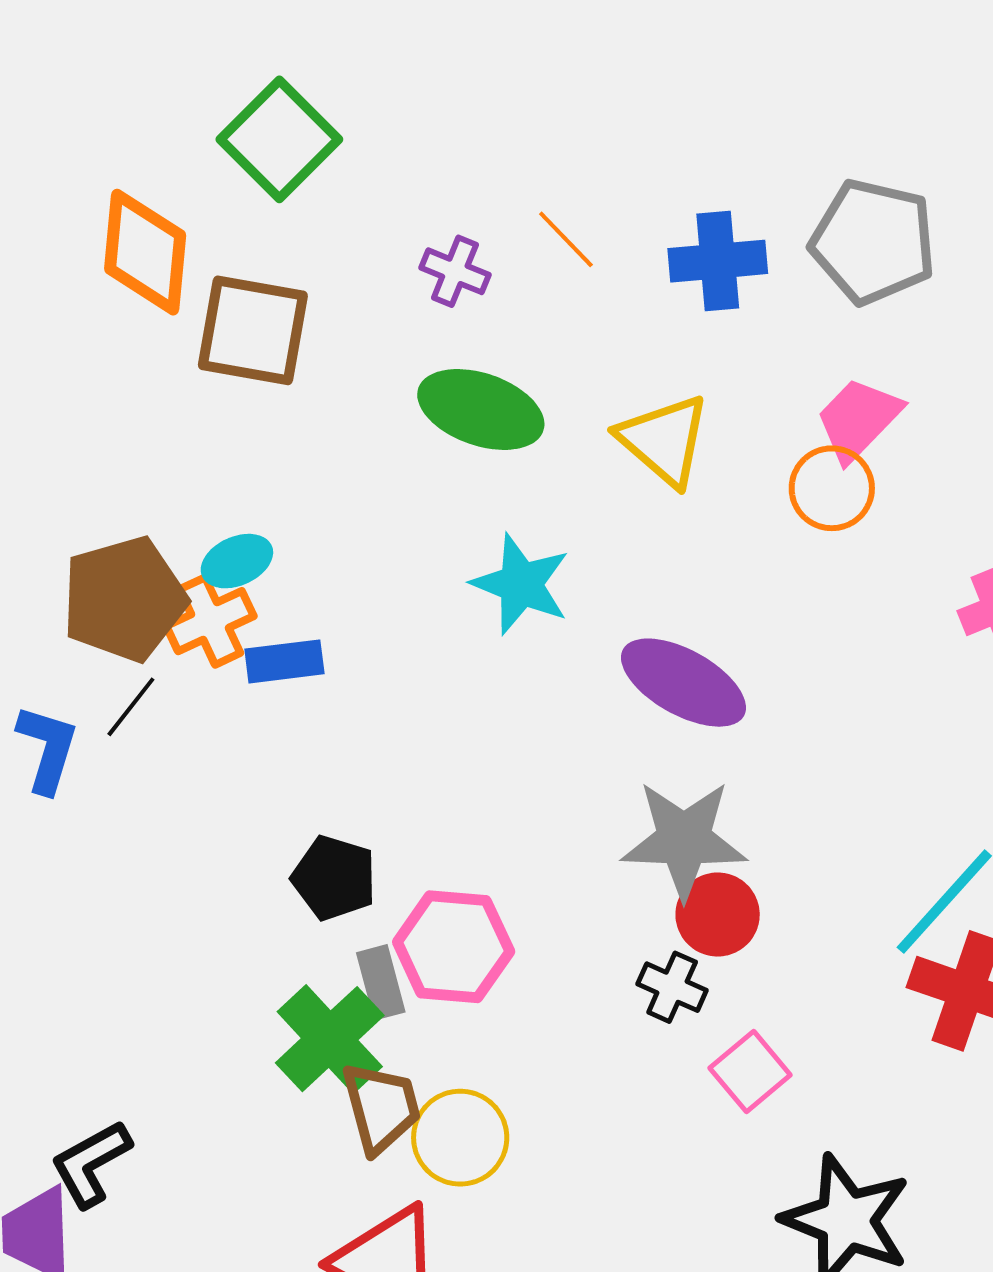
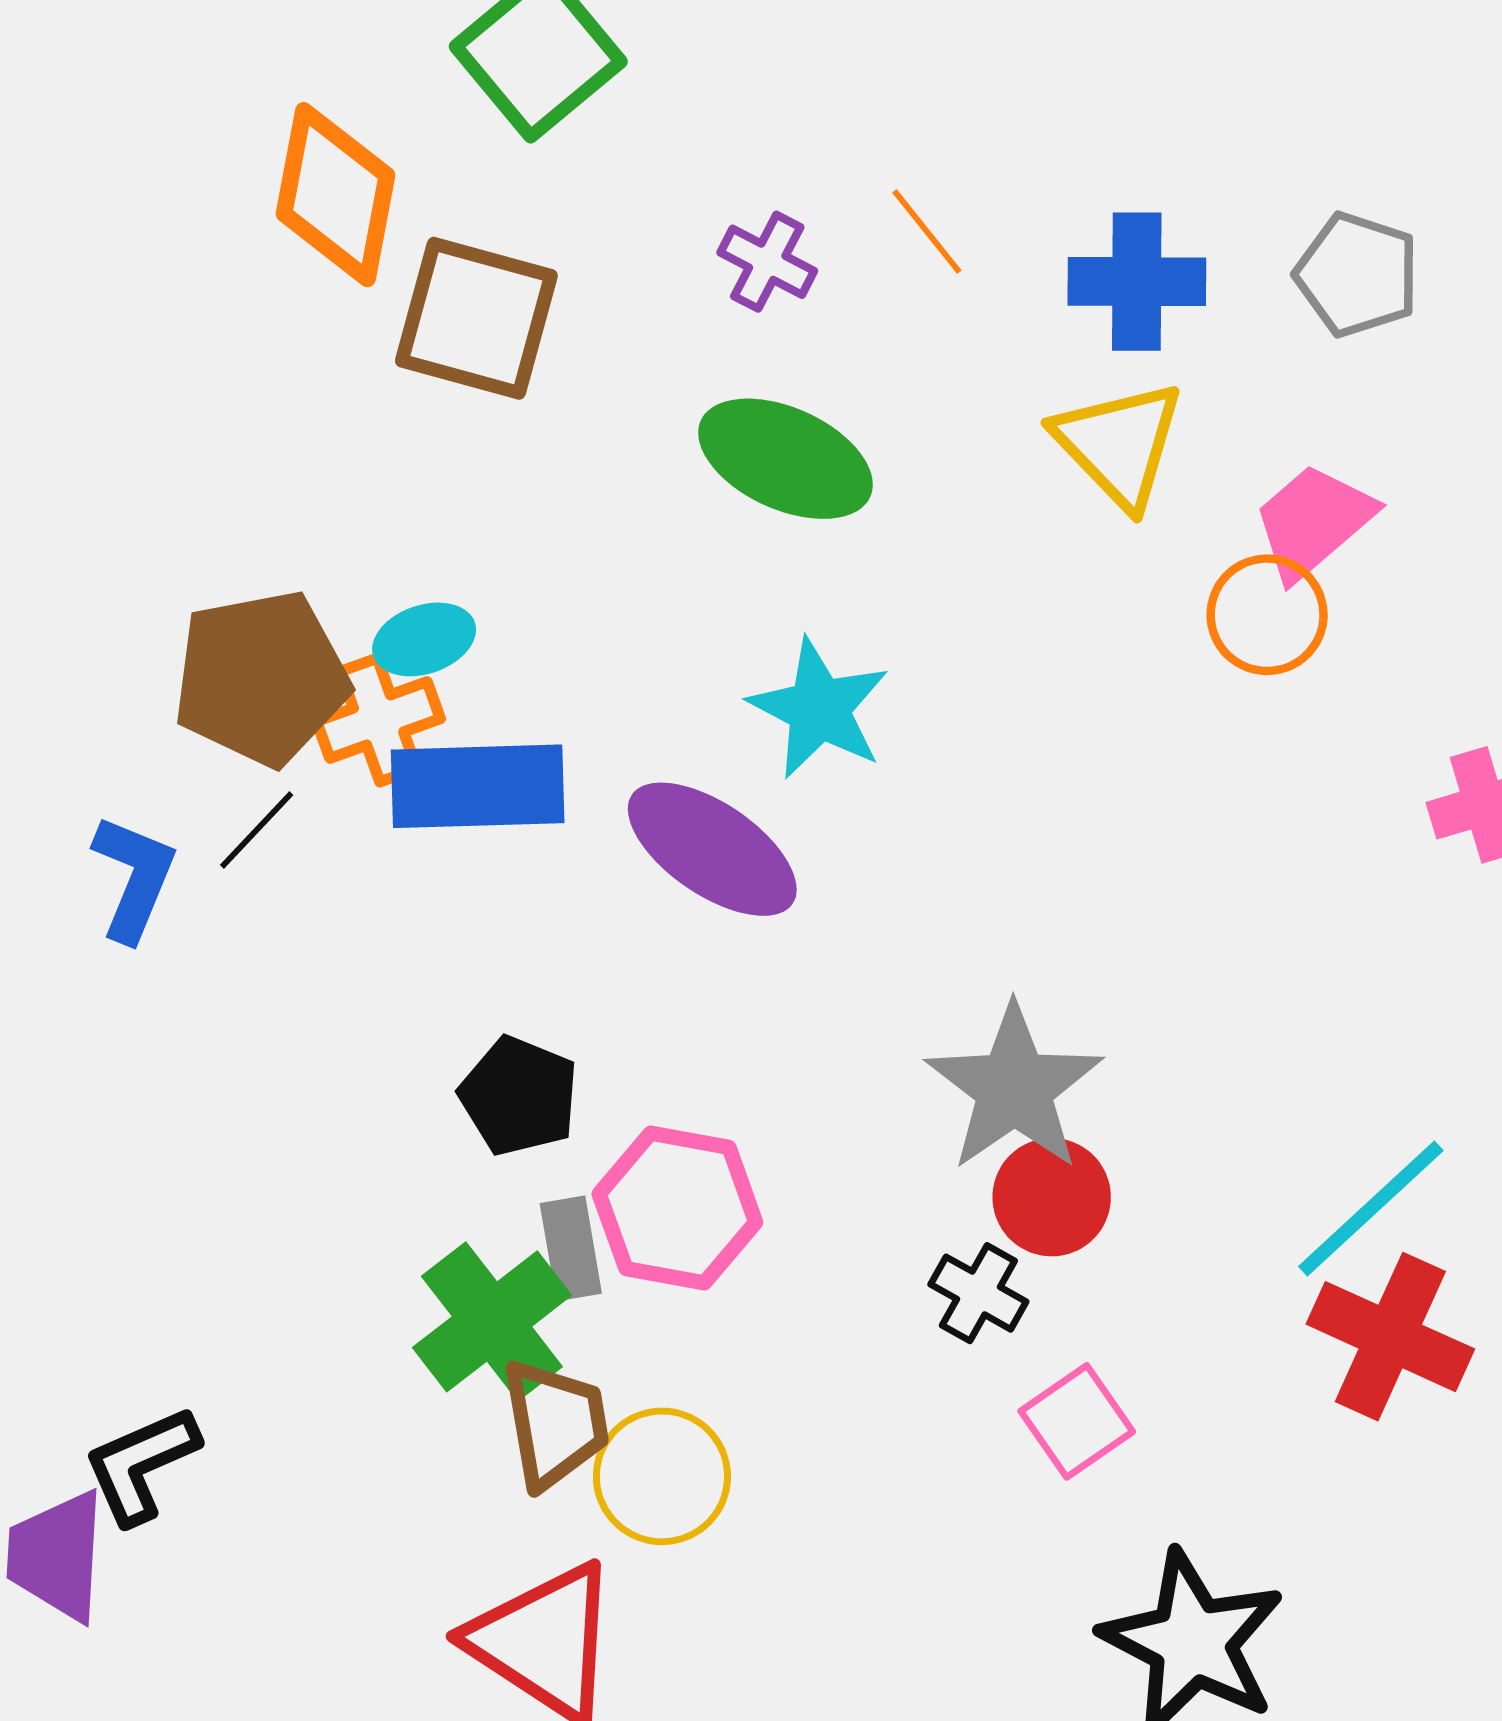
gray pentagon: (873, 242) -> (1357, 275), size x0.7
yellow triangle: (664, 440) -> (1119, 444), moved
blue rectangle: (284, 661) -> (478, 786), size x1.6
purple ellipse: (683, 683) -> (712, 849), moved
gray star: (684, 840) -> (1014, 1088), turned 30

